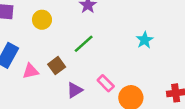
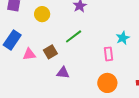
pink rectangle: (106, 83) -> (108, 54), moved, turned 32
purple triangle: (75, 90) -> (63, 73), turned 32

